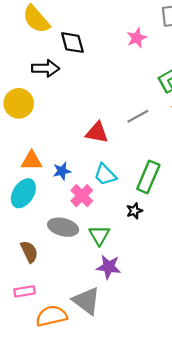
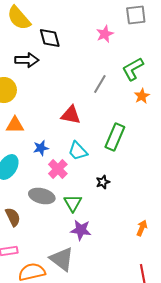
gray line: (138, 116) -> (100, 84), moved, turned -30
orange triangle: (32, 161) -> (15, 125), moved
green rectangle: (148, 177) -> (115, 137), moved

